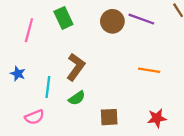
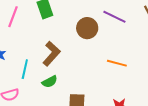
brown circle: (112, 21) -> (87, 28), moved

